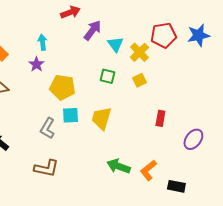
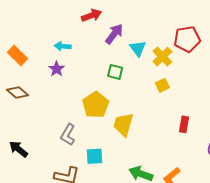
cyan arrow: (42, 42) -> (63, 46), turned -77
green square: (107, 76) -> (115, 72), moved
yellow pentagon: (62, 87) -> (96, 105), moved, turned 30
cyan square: (70, 115) -> (95, 156), moved

